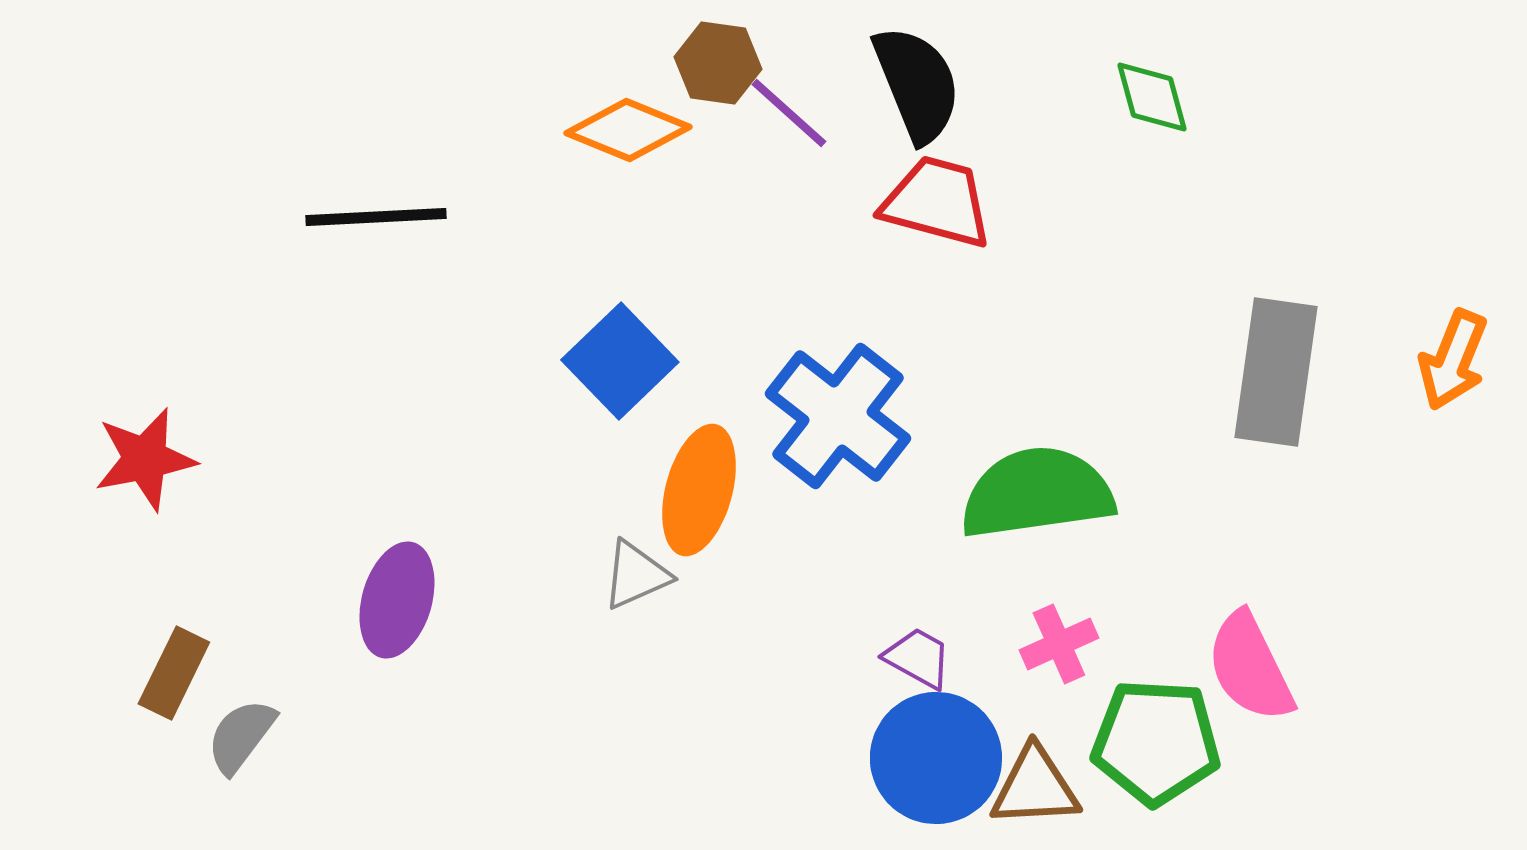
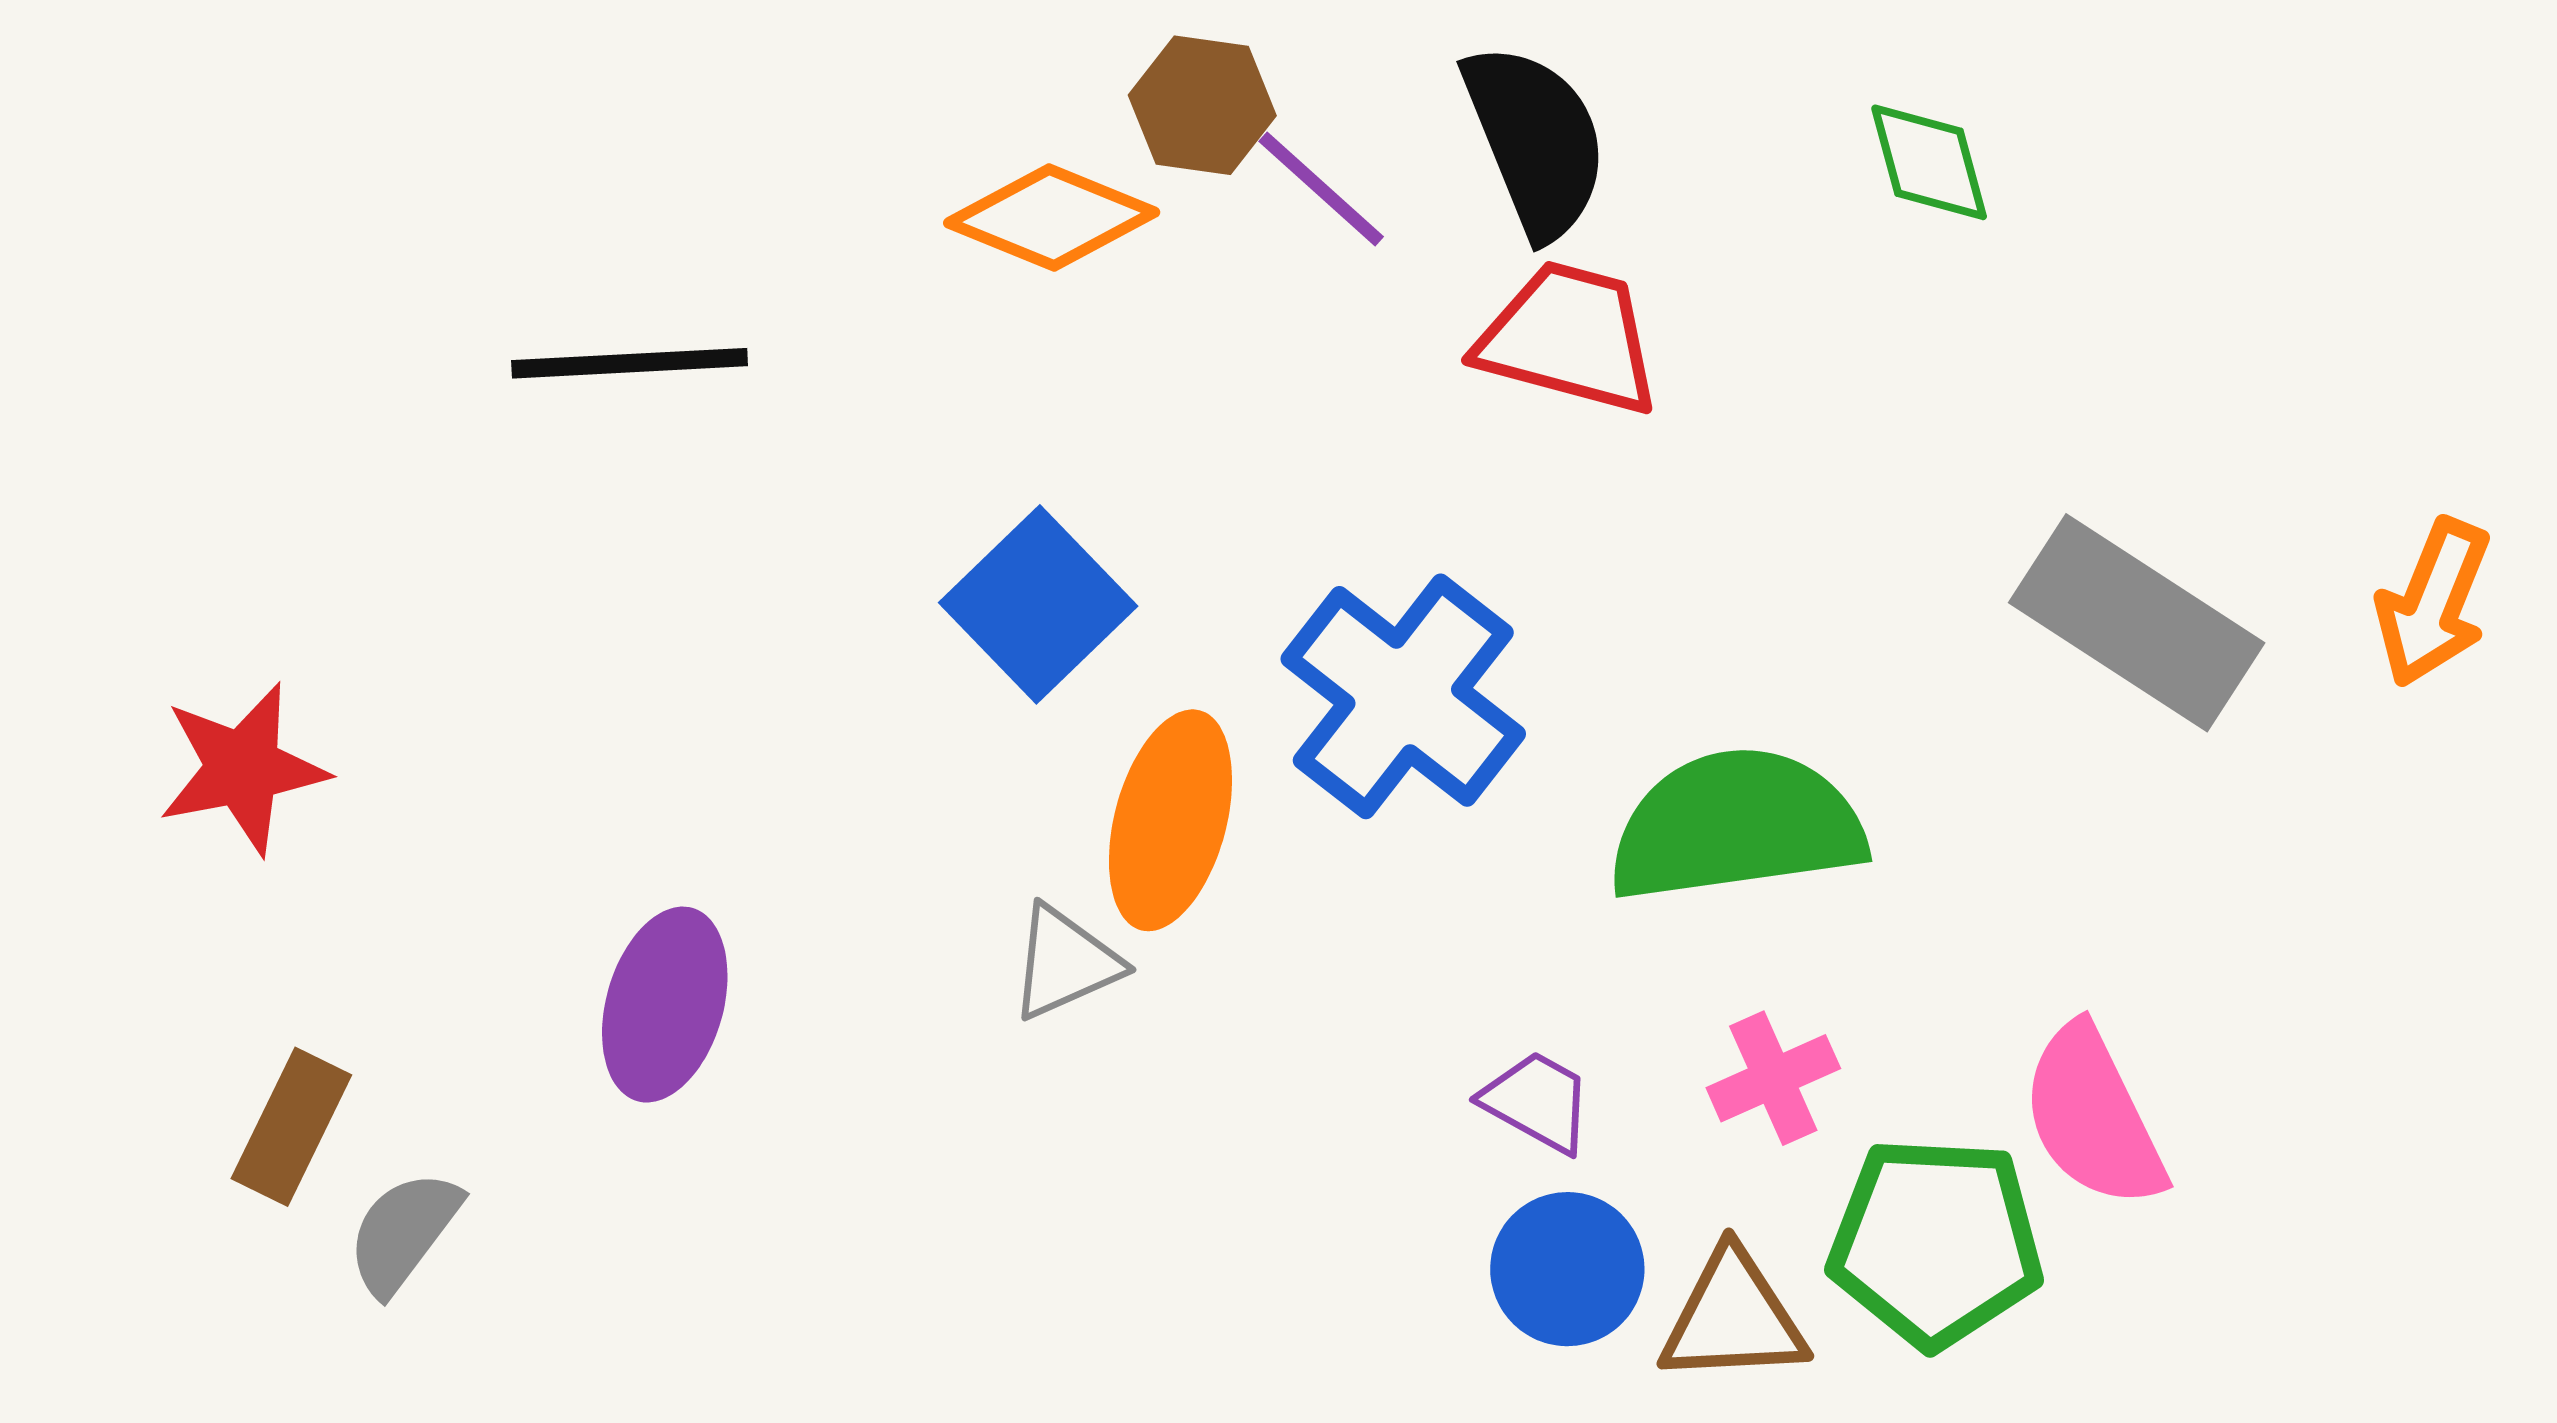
gray rectangle: (1276, 372) -> (2137, 623), turned -65
blue circle: (936, 758) -> (1567, 1269), size x0.7

